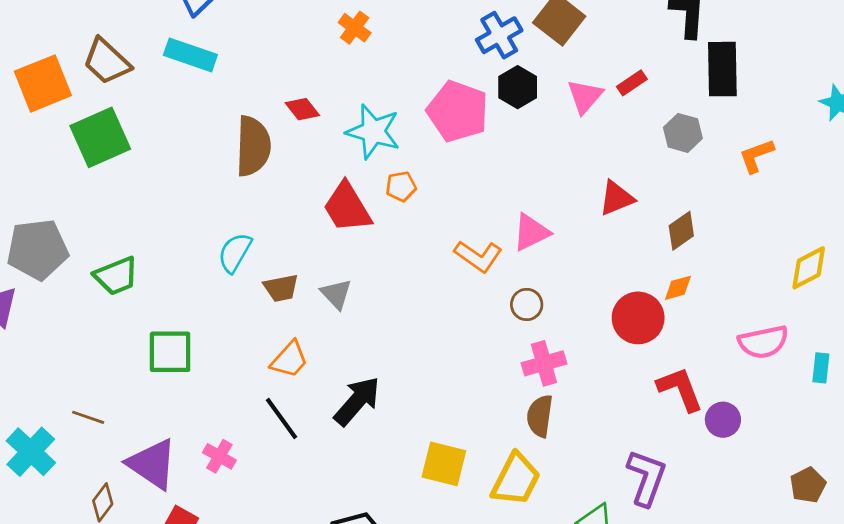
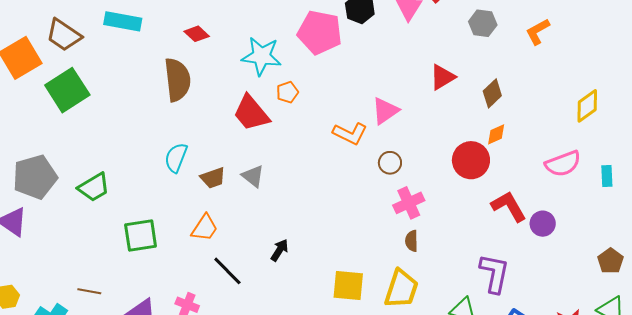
red diamond: (302, 109) -> (197, 34), moved
orange trapezoid: (289, 359) -> (205, 228), moved
black arrow: (357, 401) -> (280, 250), size x0.6
brown semicircle: (540, 416) -> (412, 241), size x0.7

